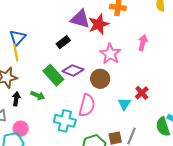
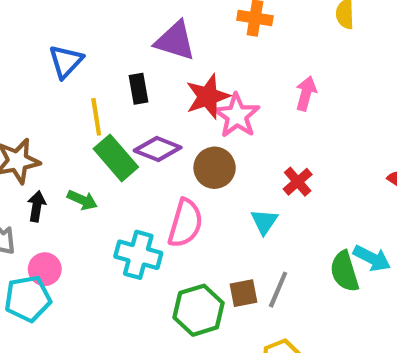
red star: (99, 24) -> (208, 97), moved
blue triangle: (18, 38) -> (66, 61), moved
black rectangle: (63, 42) -> (138, 89), turned -64
yellow line: (16, 52) -> (96, 117), moved
red cross: (142, 93) -> (298, 182), moved

